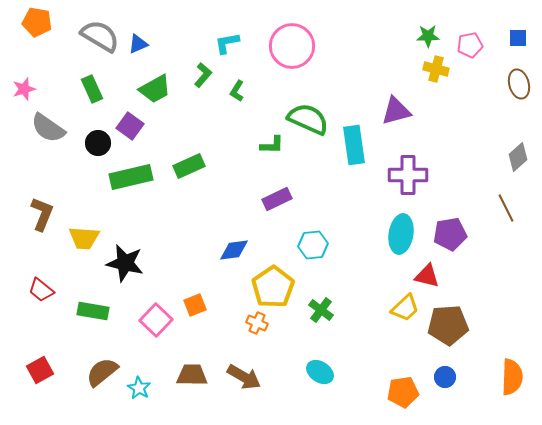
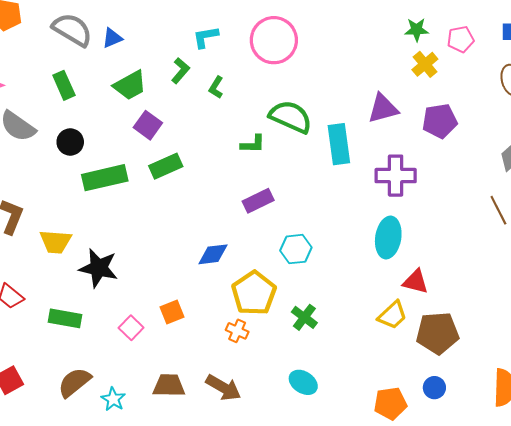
yellow cross: (436, 69) -> (425, 64), turned 35
purple square: (130, 126) -> (148, 125), moved
purple pentagon: (450, 234) -> (440, 121), moved
pink square: (156, 320) -> (131, 328), size x0.7

